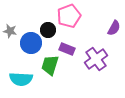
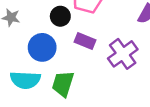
blue circle: (31, 43) -> (42, 47), moved
green trapezoid: (50, 65) -> (63, 84), moved

